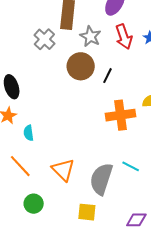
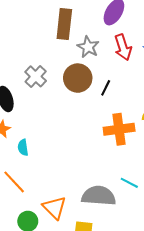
gray cross: (44, 39) -> (36, 76), moved
orange triangle: (63, 170) -> (54, 208), moved
gray semicircle: (101, 179) -> (99, 196), turned 76

